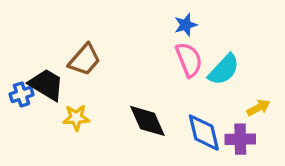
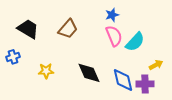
brown trapezoid: (85, 60) -> (68, 29), moved
black trapezoid: (46, 85) -> (28, 29), moved

